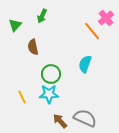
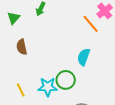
brown semicircle: (33, 47) -> (22, 47), moved
green circle: (51, 74) -> (66, 80), moved

